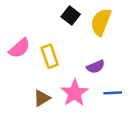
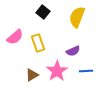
black square: (71, 15) -> (43, 12), moved

